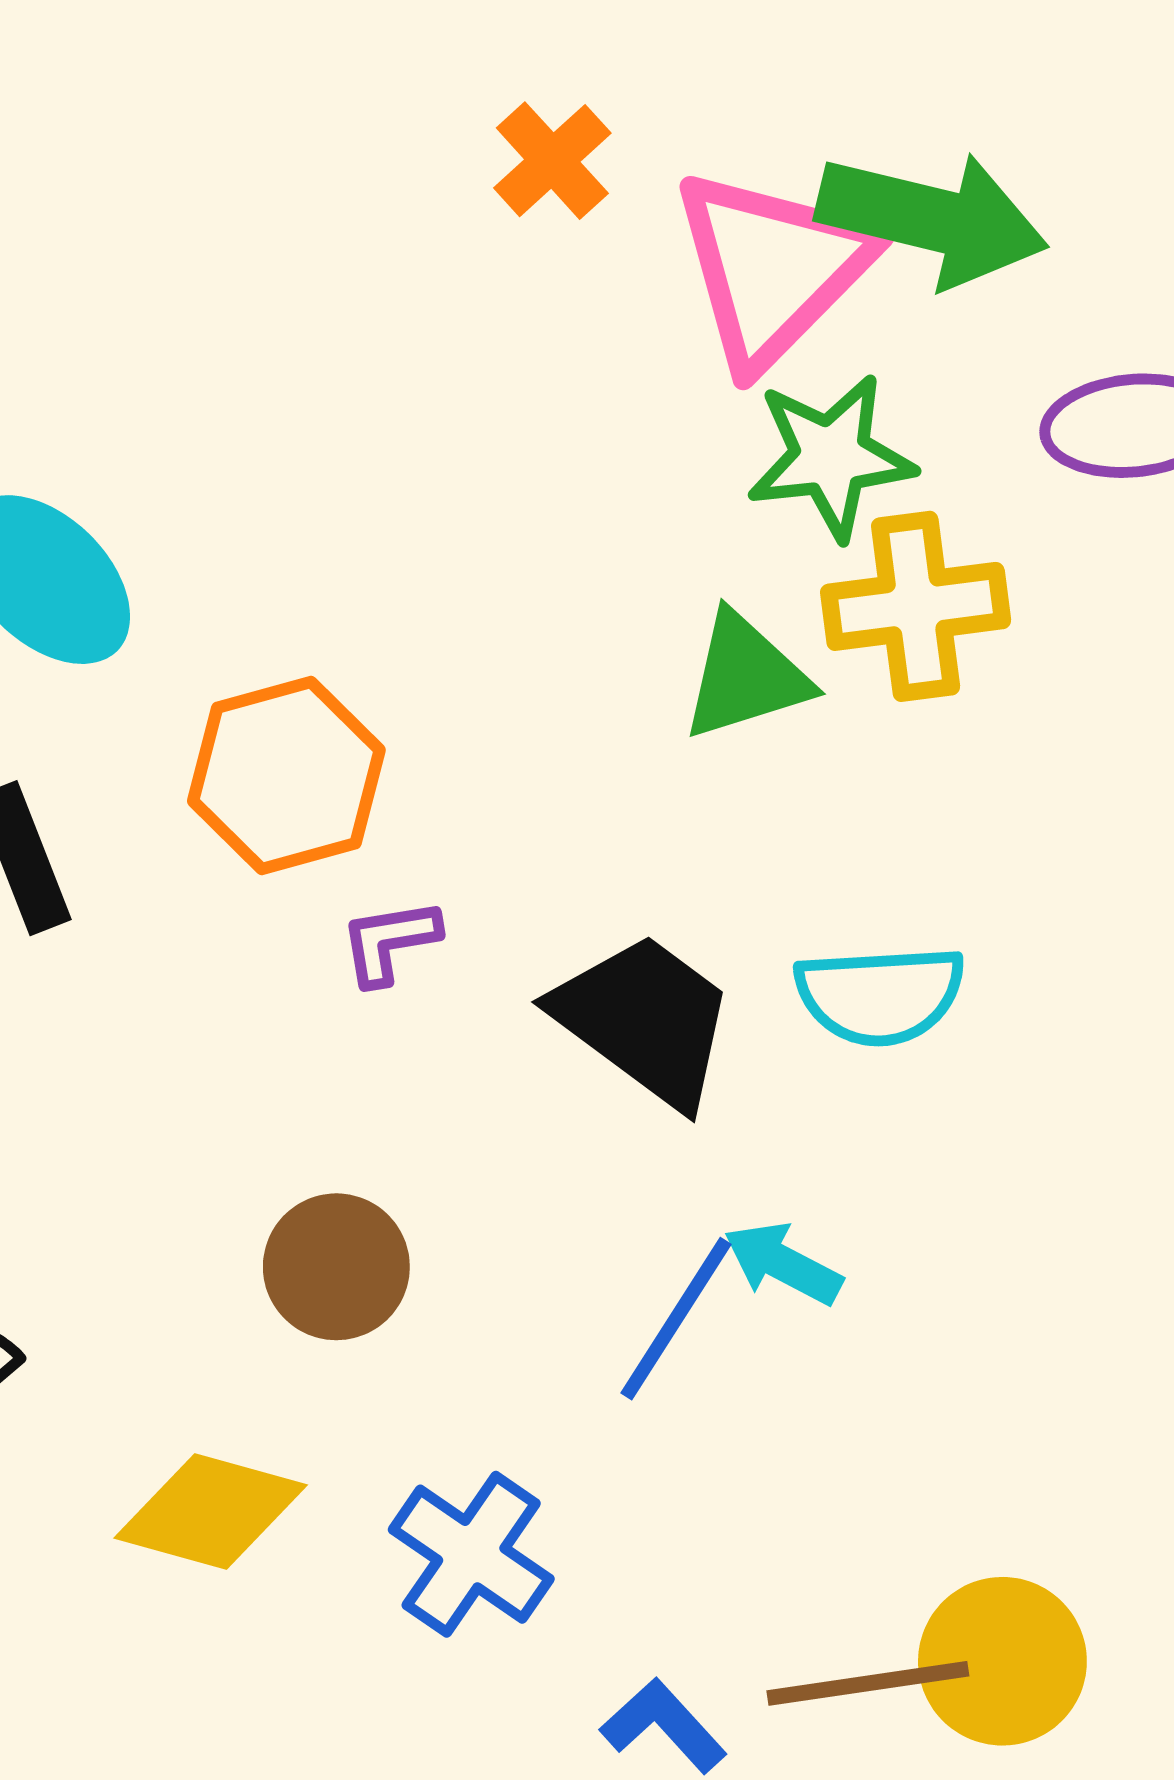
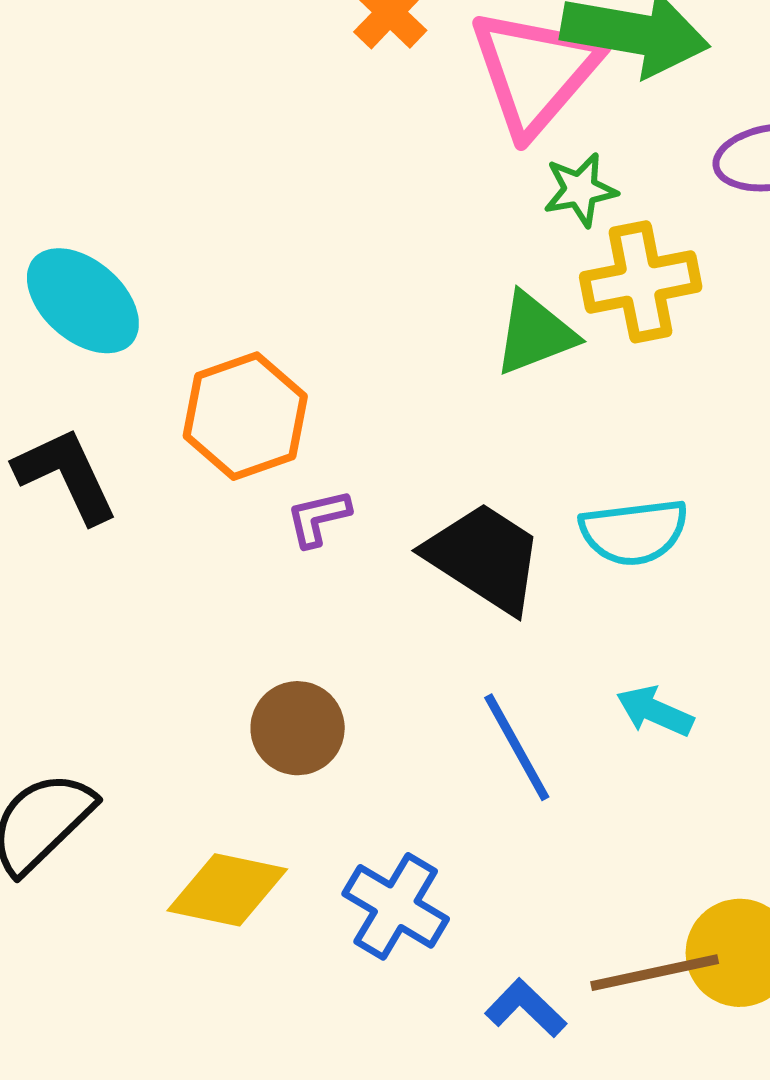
green star: (831, 457) -> (580, 190), size x0.7
cyan arrow: (783, 1263) -> (655, 711), moved
blue line: (676, 1319) -> (517, 747), turned -58

